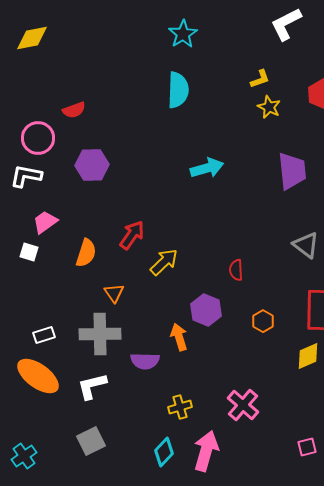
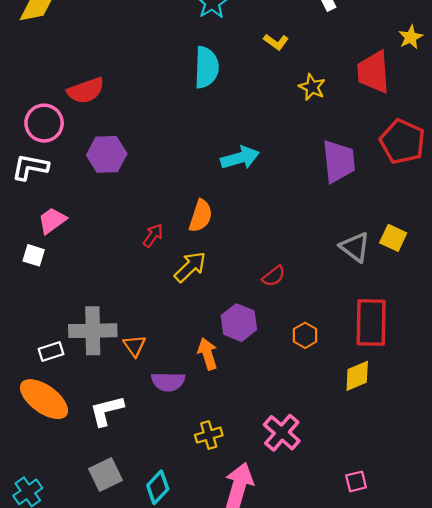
yellow L-shape: (260, 79) -> (276, 42), moved, turned 55
red semicircle: (74, 110) -> (86, 91), size x1.4
red arrow: (132, 235) -> (153, 236), size x0.7
orange semicircle: (86, 253) -> (201, 216), moved
red semicircle: (236, 270) -> (274, 276), turned -125
orange triangle: (114, 293) -> (135, 346), moved
gray cross: (100, 334) -> (93, 331), moved
cyan diamond: (164, 452) -> (158, 487), moved

